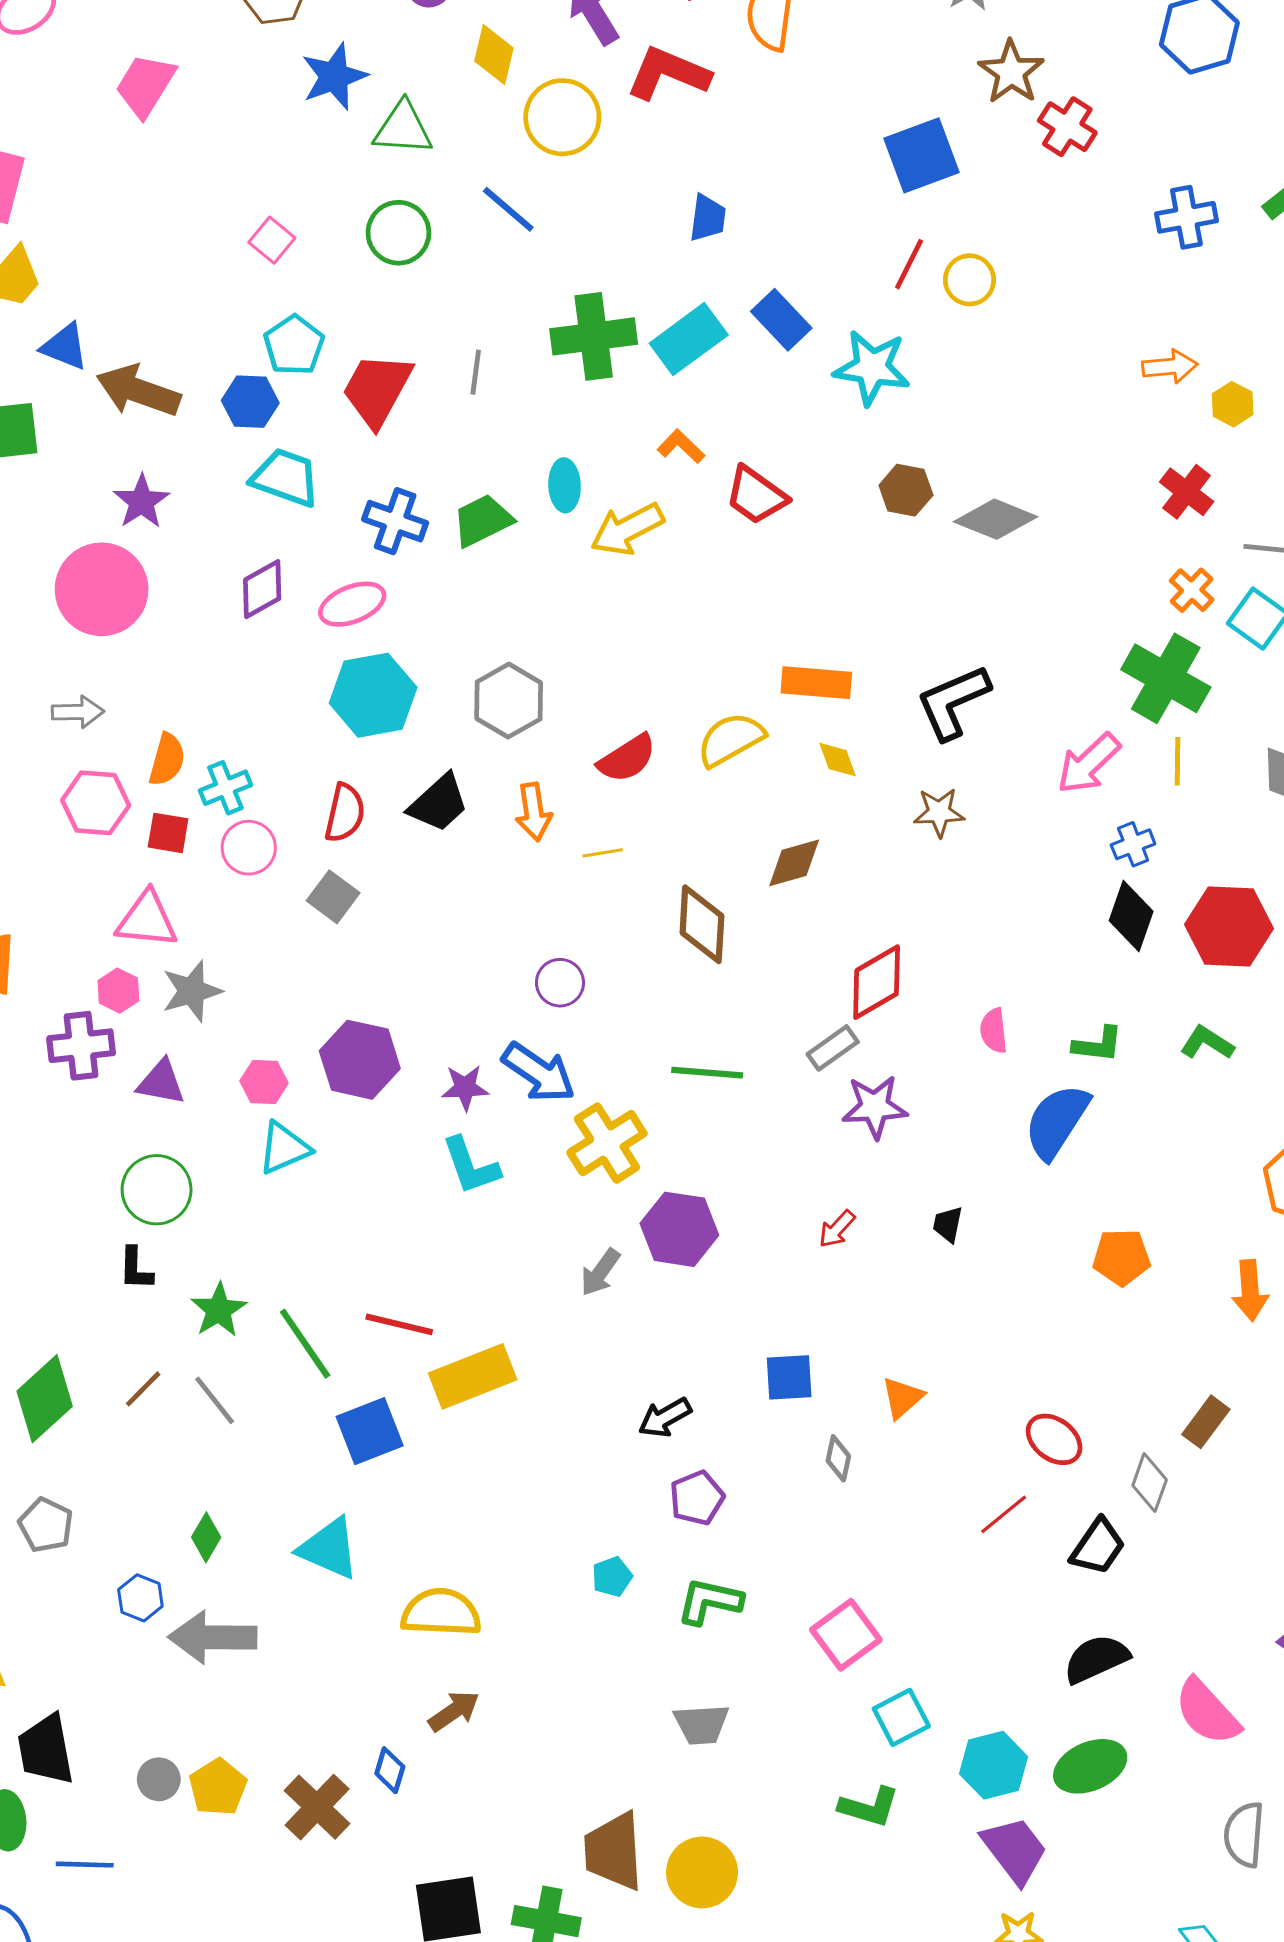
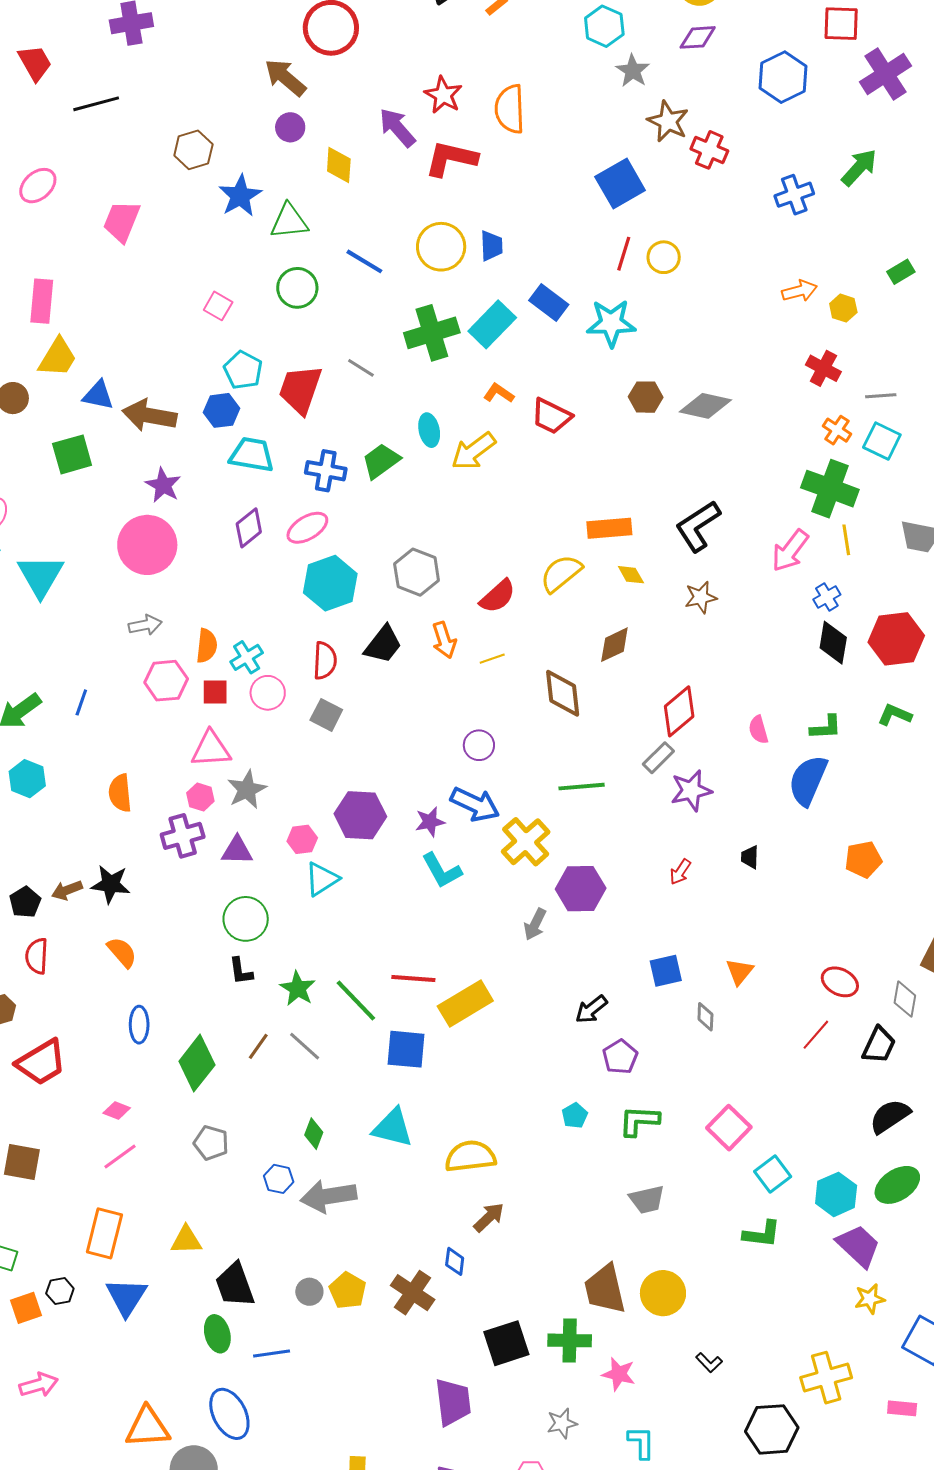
yellow circle: (562, 117) -> (441, 247), moved
gray line: (476, 372) -> (361, 368), turned -56
blue square: (370, 1431) -> (406, 1049), turned 36

